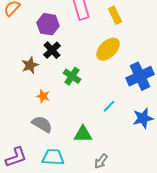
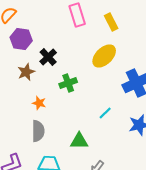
purple hexagon: (48, 24) -> (21, 39), moved
green cross: (72, 76) -> (68, 83), turned 36
gray semicircle: (42, 124) -> (38, 131), turned 60

